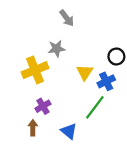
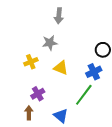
gray arrow: (67, 18) -> (59, 16), turned 42
yellow cross: (35, 70) -> (31, 62), size x0.6
yellow triangle: (85, 72) -> (61, 68), moved, turned -42

